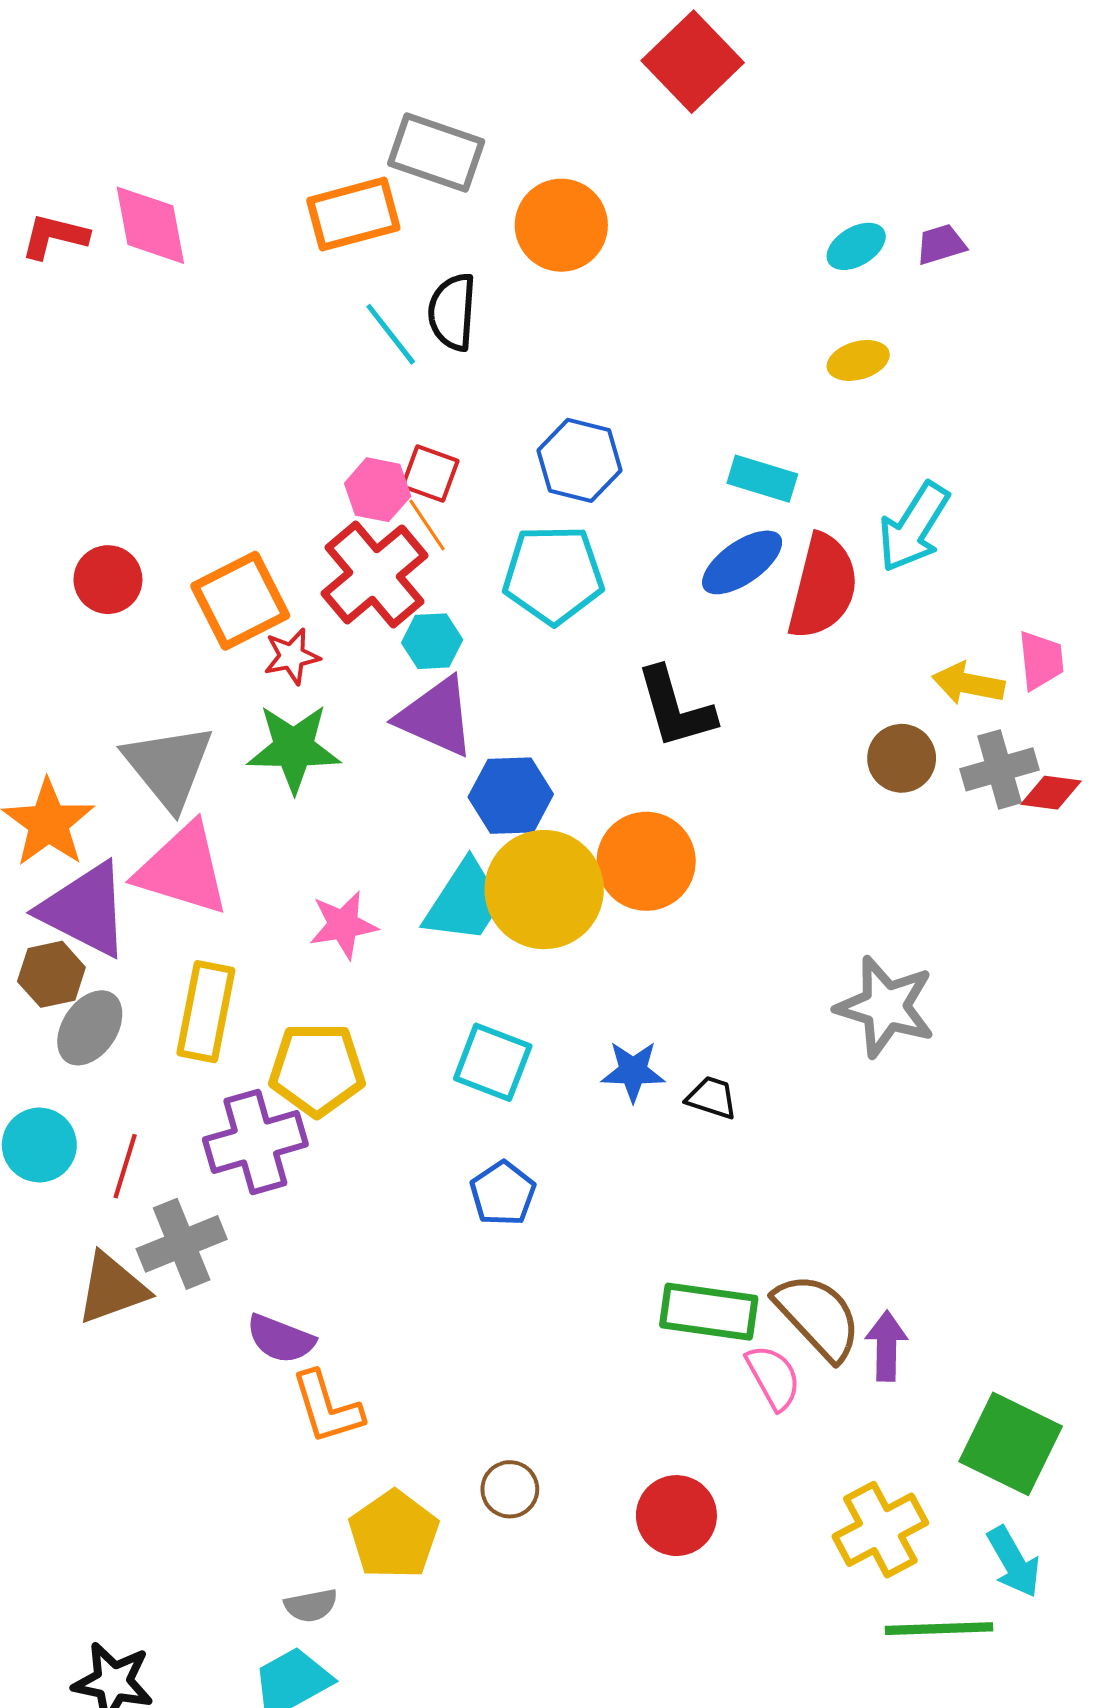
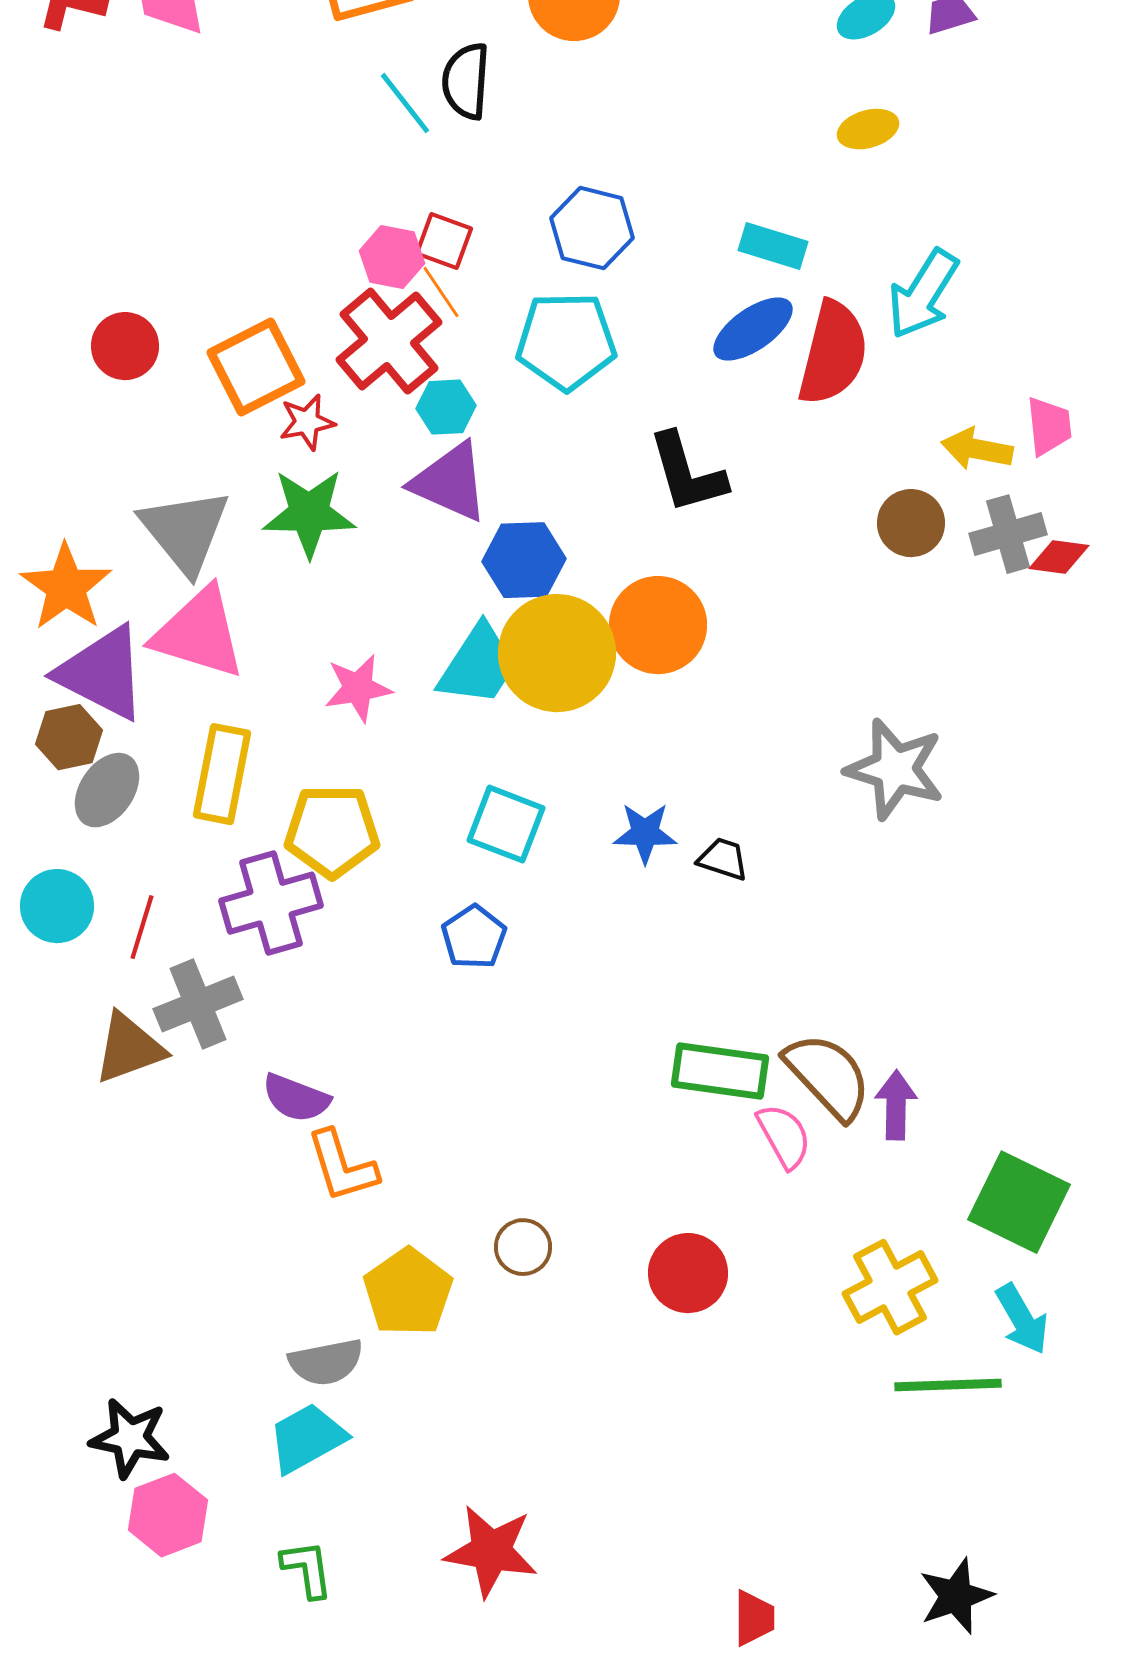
blue pentagon: (503, 1193) -> (474, 937), moved
gray semicircle: (311, 1605) -> (326, 1362), size x1.4

